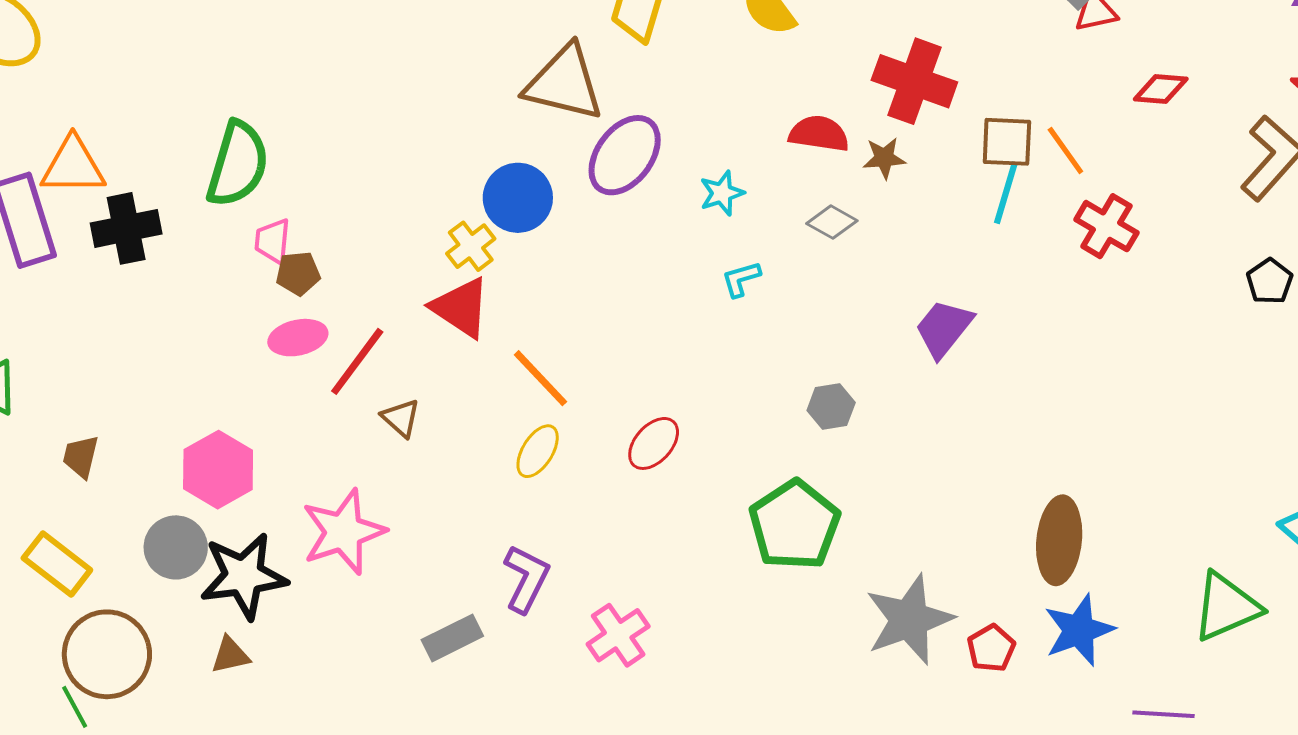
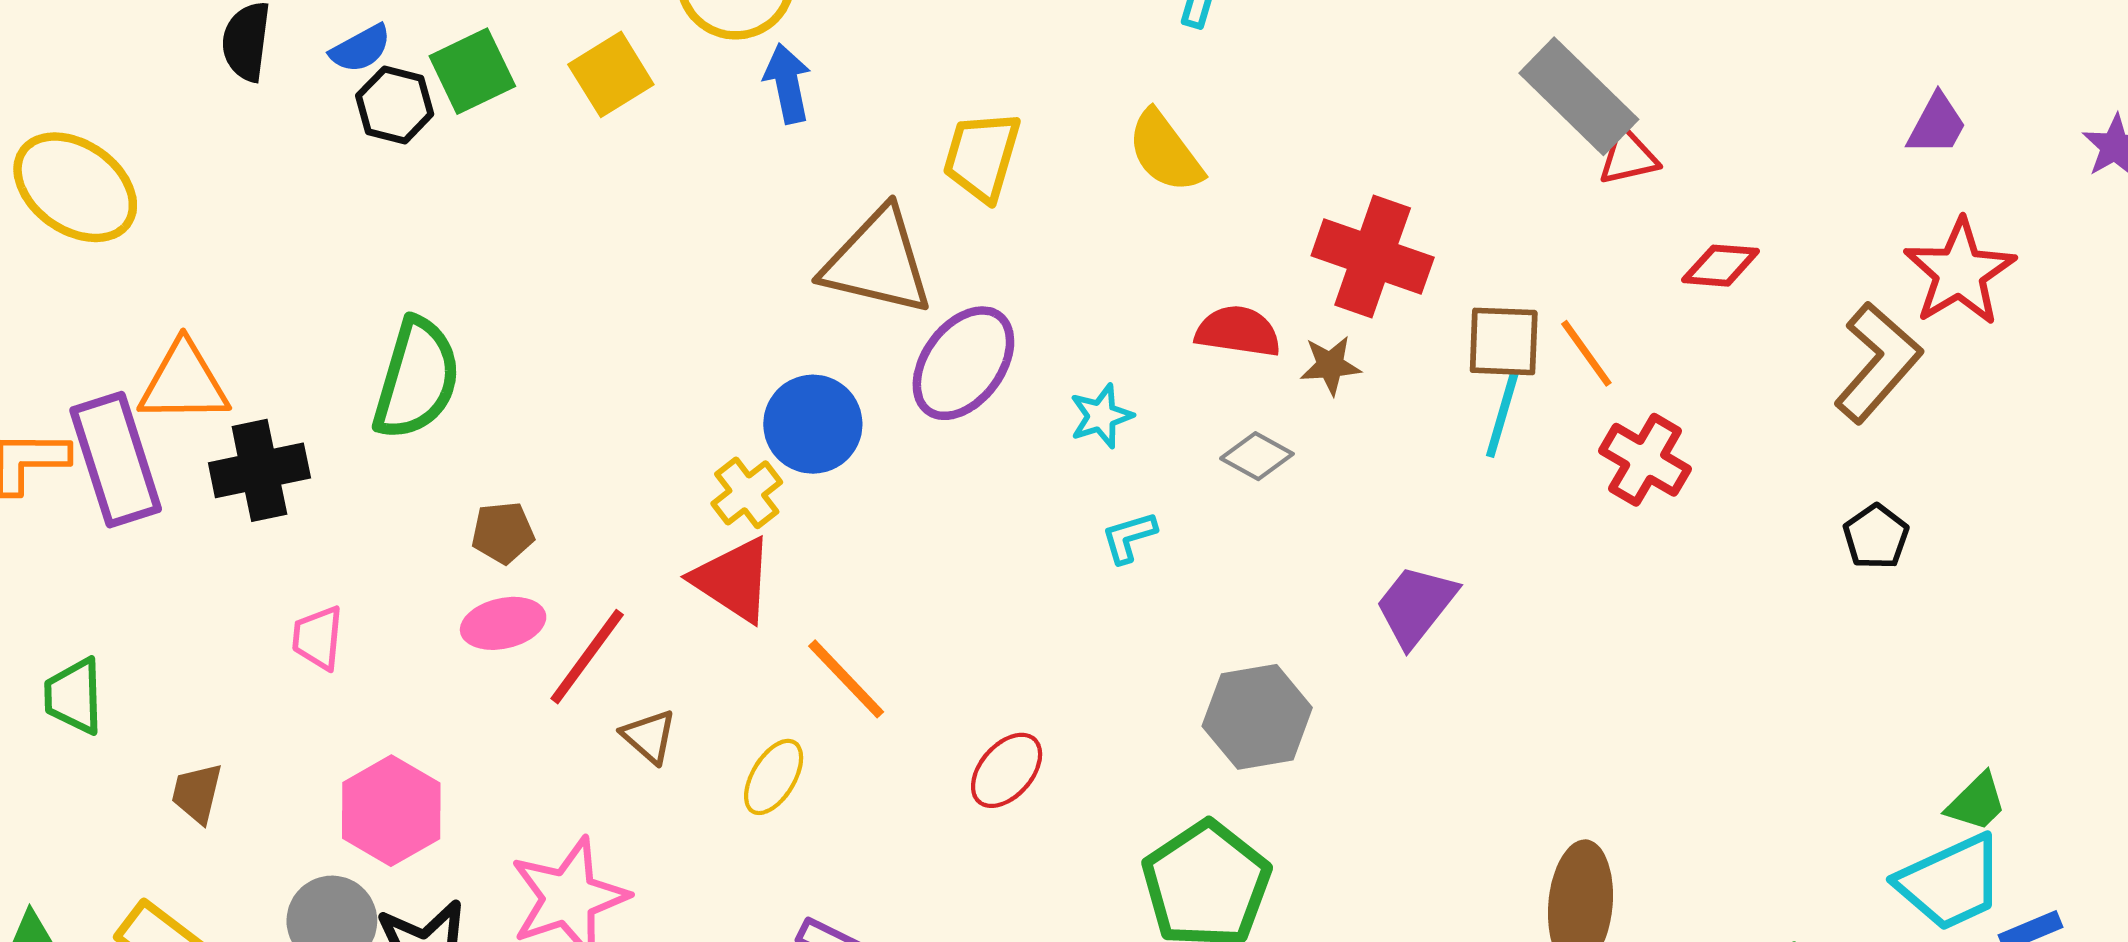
pink trapezoid: (273, 241) -> (318, 638), moved
gray hexagon: (831, 407) -> (1257, 717), size x1.6
yellow ellipse: (538, 451) -> (774, 777), moved

